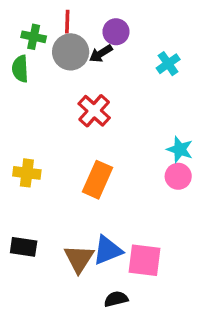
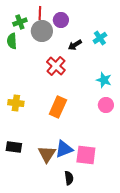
purple circle: (116, 32) -> (61, 20), moved
green cross: (34, 37) -> (20, 22), turned -32
black arrow: (101, 54) -> (75, 45), moved
cyan star: (180, 149) -> (104, 80), moved
black semicircle: (116, 299) -> (69, 178), turned 96

